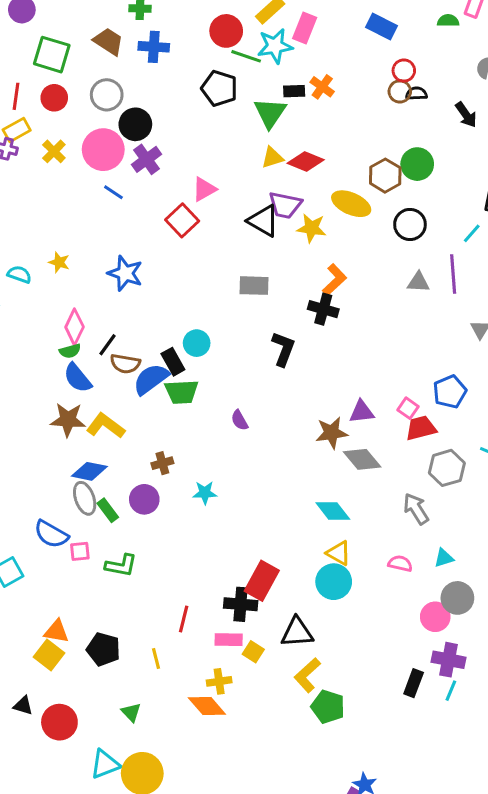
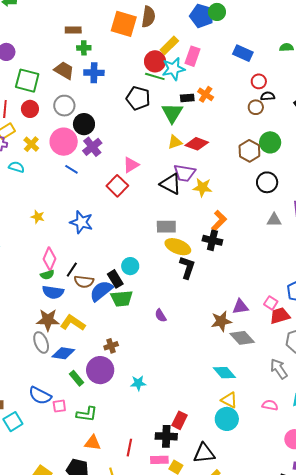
red circle: (226, 31) -> (155, 61), moved
brown circle: (400, 91) -> (256, 107), moved
yellow ellipse: (351, 204) -> (178, 247), moved
cyan semicircle: (19, 274) -> (16, 167), moved
blue semicircle: (78, 378) -> (53, 292), turned -40
cyan star: (205, 493) -> (138, 383), moved
gray ellipse: (85, 498) -> (41, 342), moved
purple circle: (144, 499) -> (100, 370), size x1.4
red rectangle: (262, 581) -> (180, 420), size x0.7
orange triangle: (57, 631) -> (93, 443), moved

